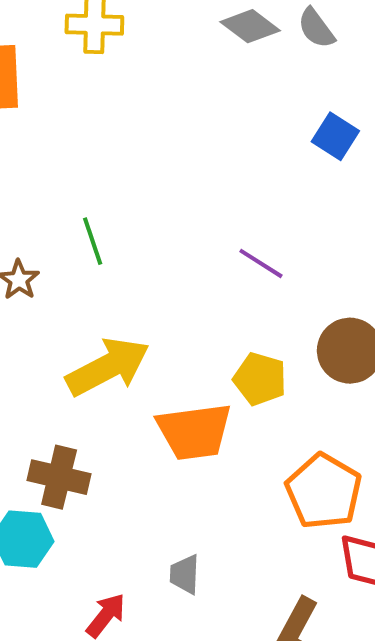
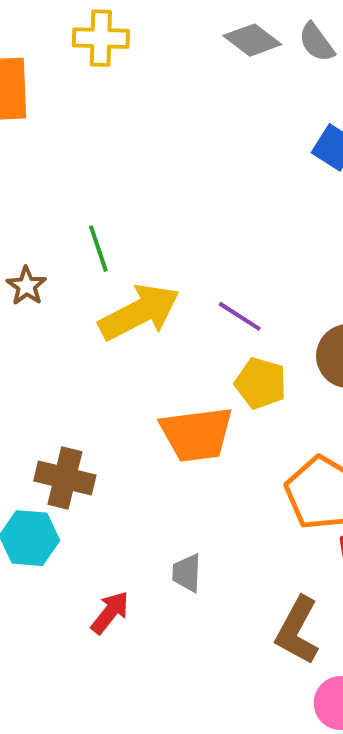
purple line: (261, 263) -> (240, 316), moved
yellow arrow: (108, 367) -> (139, 312), moved

